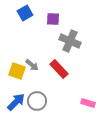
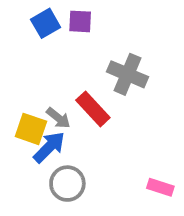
purple square: (53, 19) -> (80, 21), moved
red rectangle: (59, 69) -> (93, 109), moved
blue arrow: (16, 102) -> (49, 147), moved

